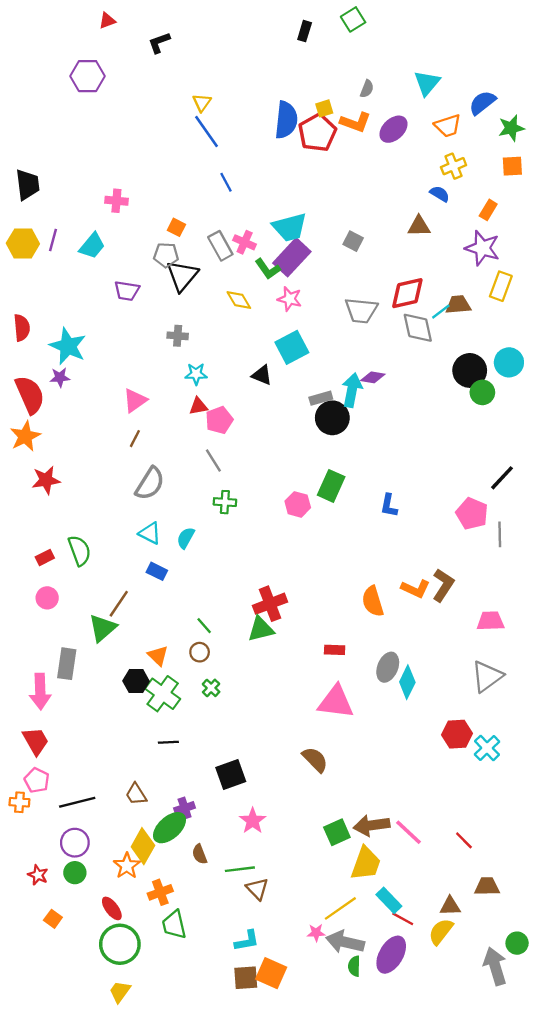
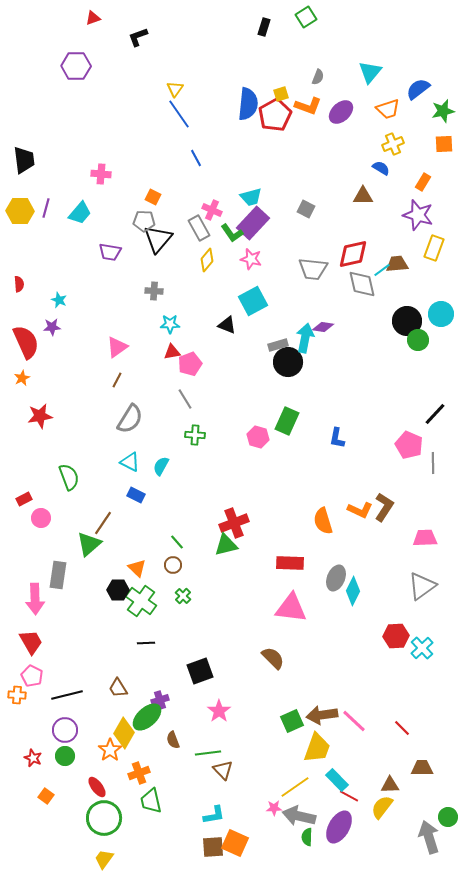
cyan trapezoid: (290, 227) -> (251, 197), size x0.7
gray rectangle: (220, 246) -> (199, 228), moved
yellow diamond: (239, 300) -> (207, 260), turned 70
red semicircle: (22, 328) -> (19, 284), size x0.7
cyan star: (68, 346) -> (59, 300), size x0.5
orange star: (25, 436) -> (22, 378), size x0.6
red rectangle: (45, 557) -> (24, 499), moved
red rectangle: (335, 650) -> (290, 563), size x1.5

